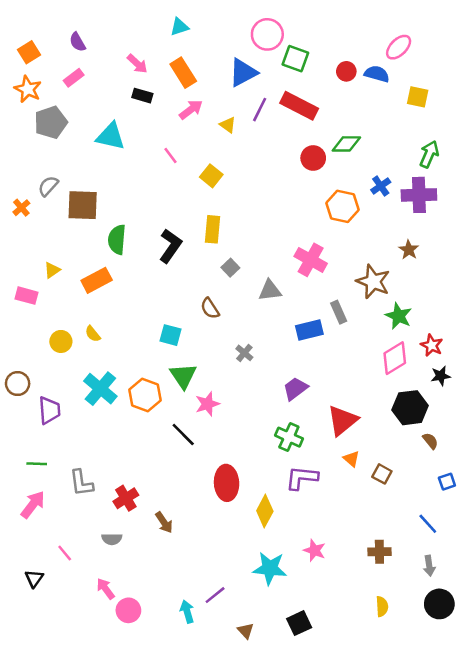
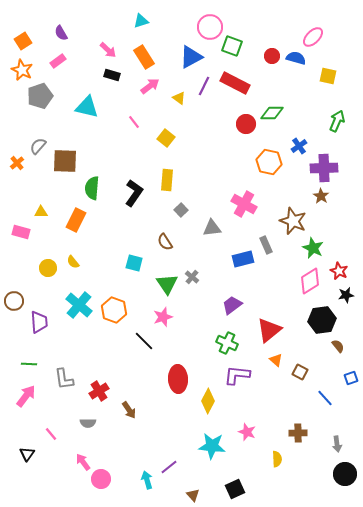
purple cross: (419, 195) -> (324, 168), moved
yellow triangle: (52, 270) -> (41, 212), turned 32
orange rectangle: (97, 280) -> (76, 220), turned -35
green triangle: (183, 376) -> (167, 284), moved
blue line: (428, 524) -> (325, 398), moved
yellow semicircle: (382, 607) -> (277, 459), moved

